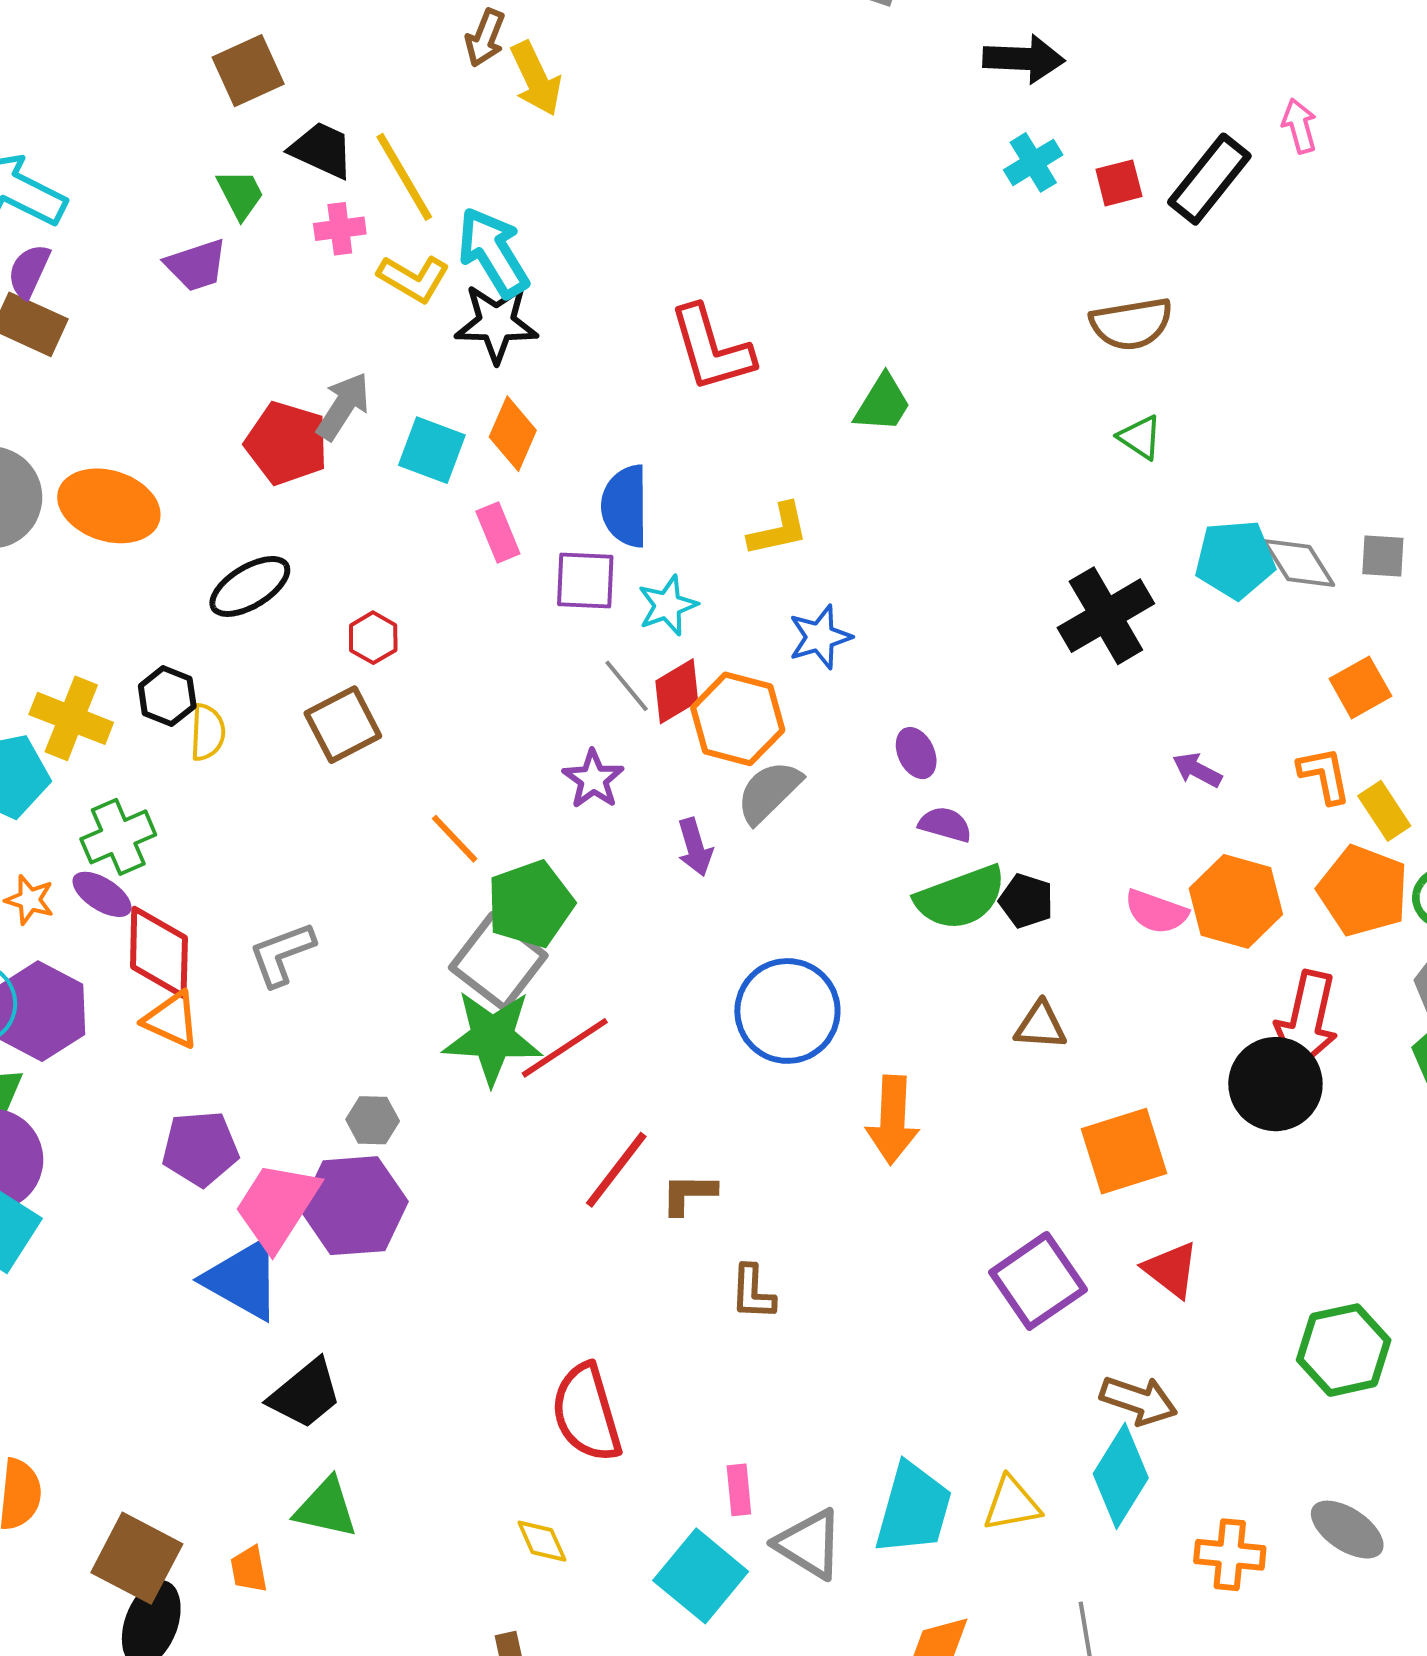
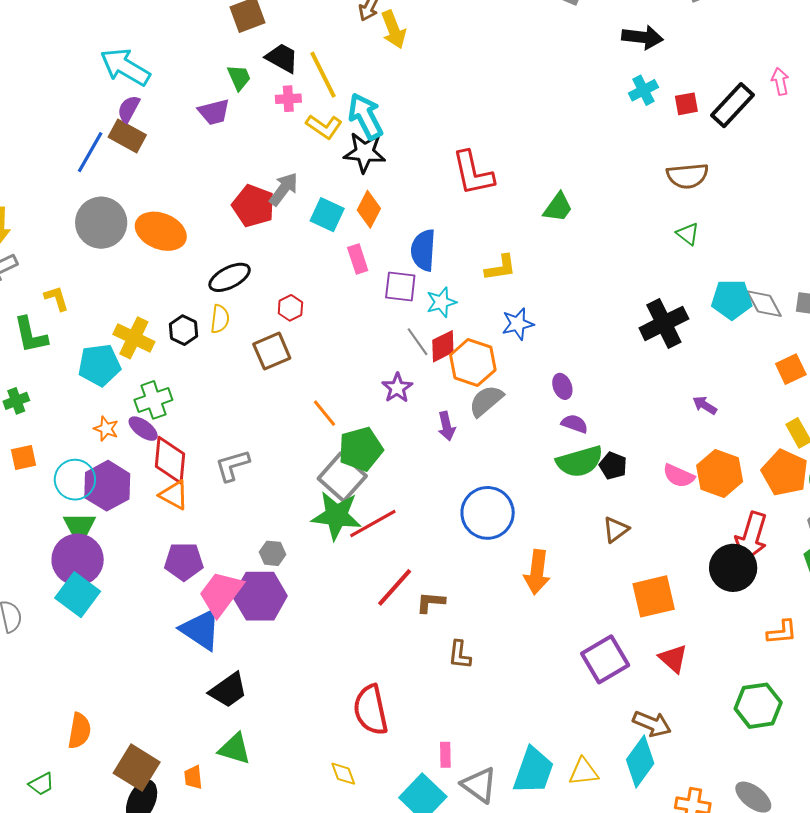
yellow semicircle: (208, 732) -> (220, 319), moved
orange L-shape: (1324, 775) -> (782, 632), moved, turned 92
brown triangle: (1040, 1026) -> (616, 530), turned -44

